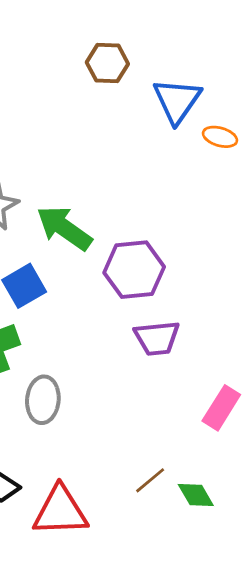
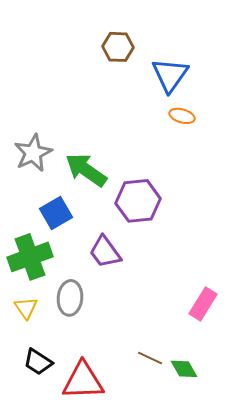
orange ellipse: (220, 137) -> (182, 116), moved
purple trapezoid: (157, 338) -> (105, 252), moved, turned 60
brown line: (150, 480) -> (150, 358), turned 65

